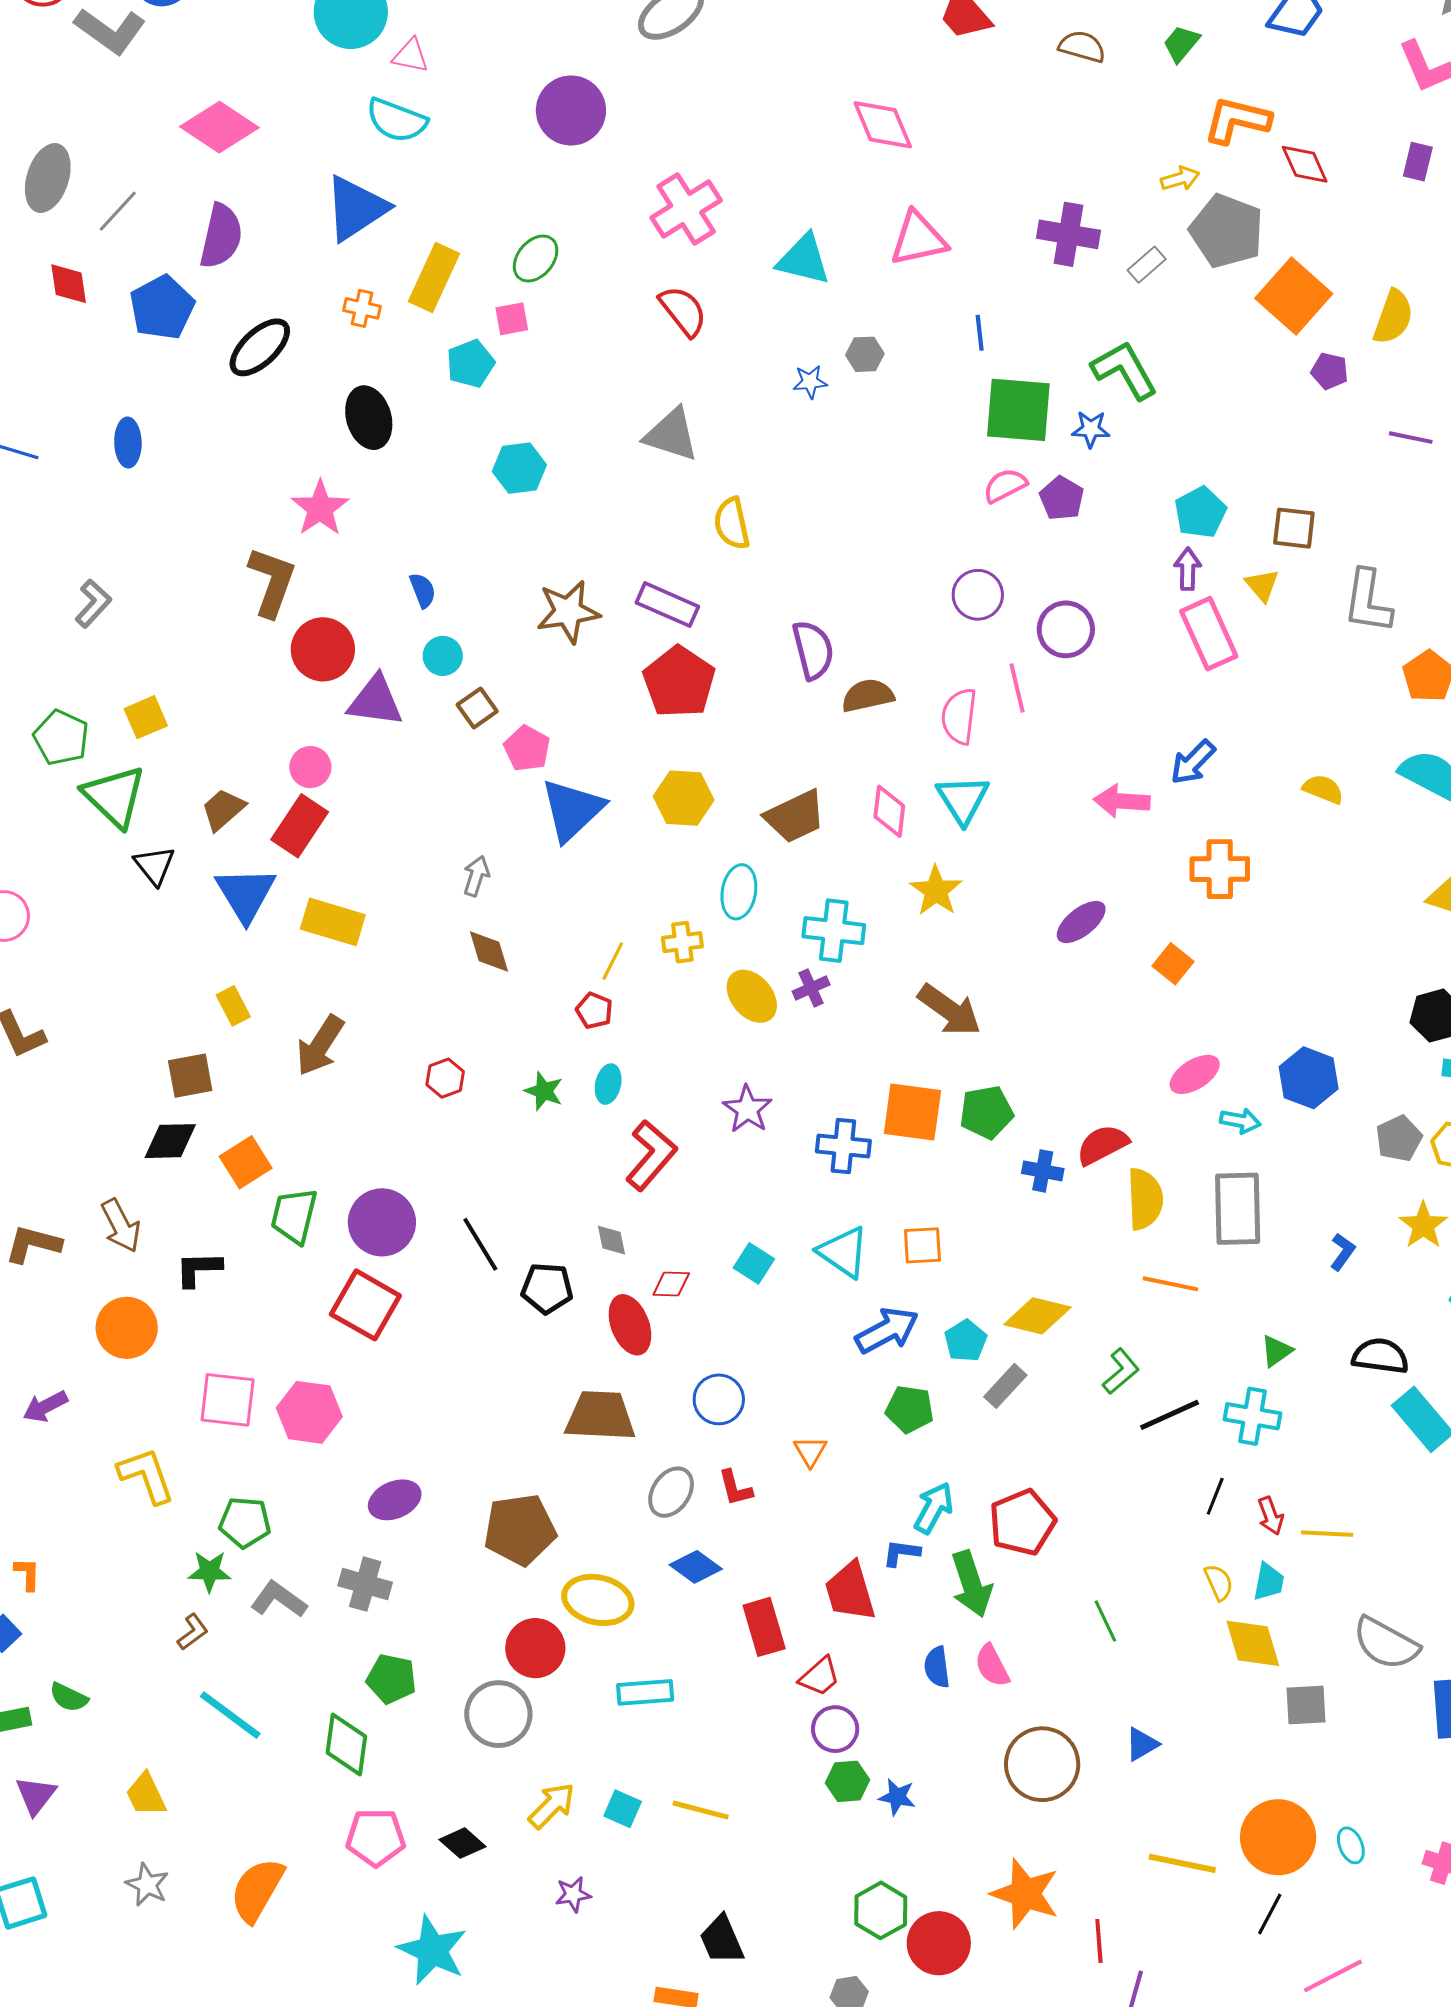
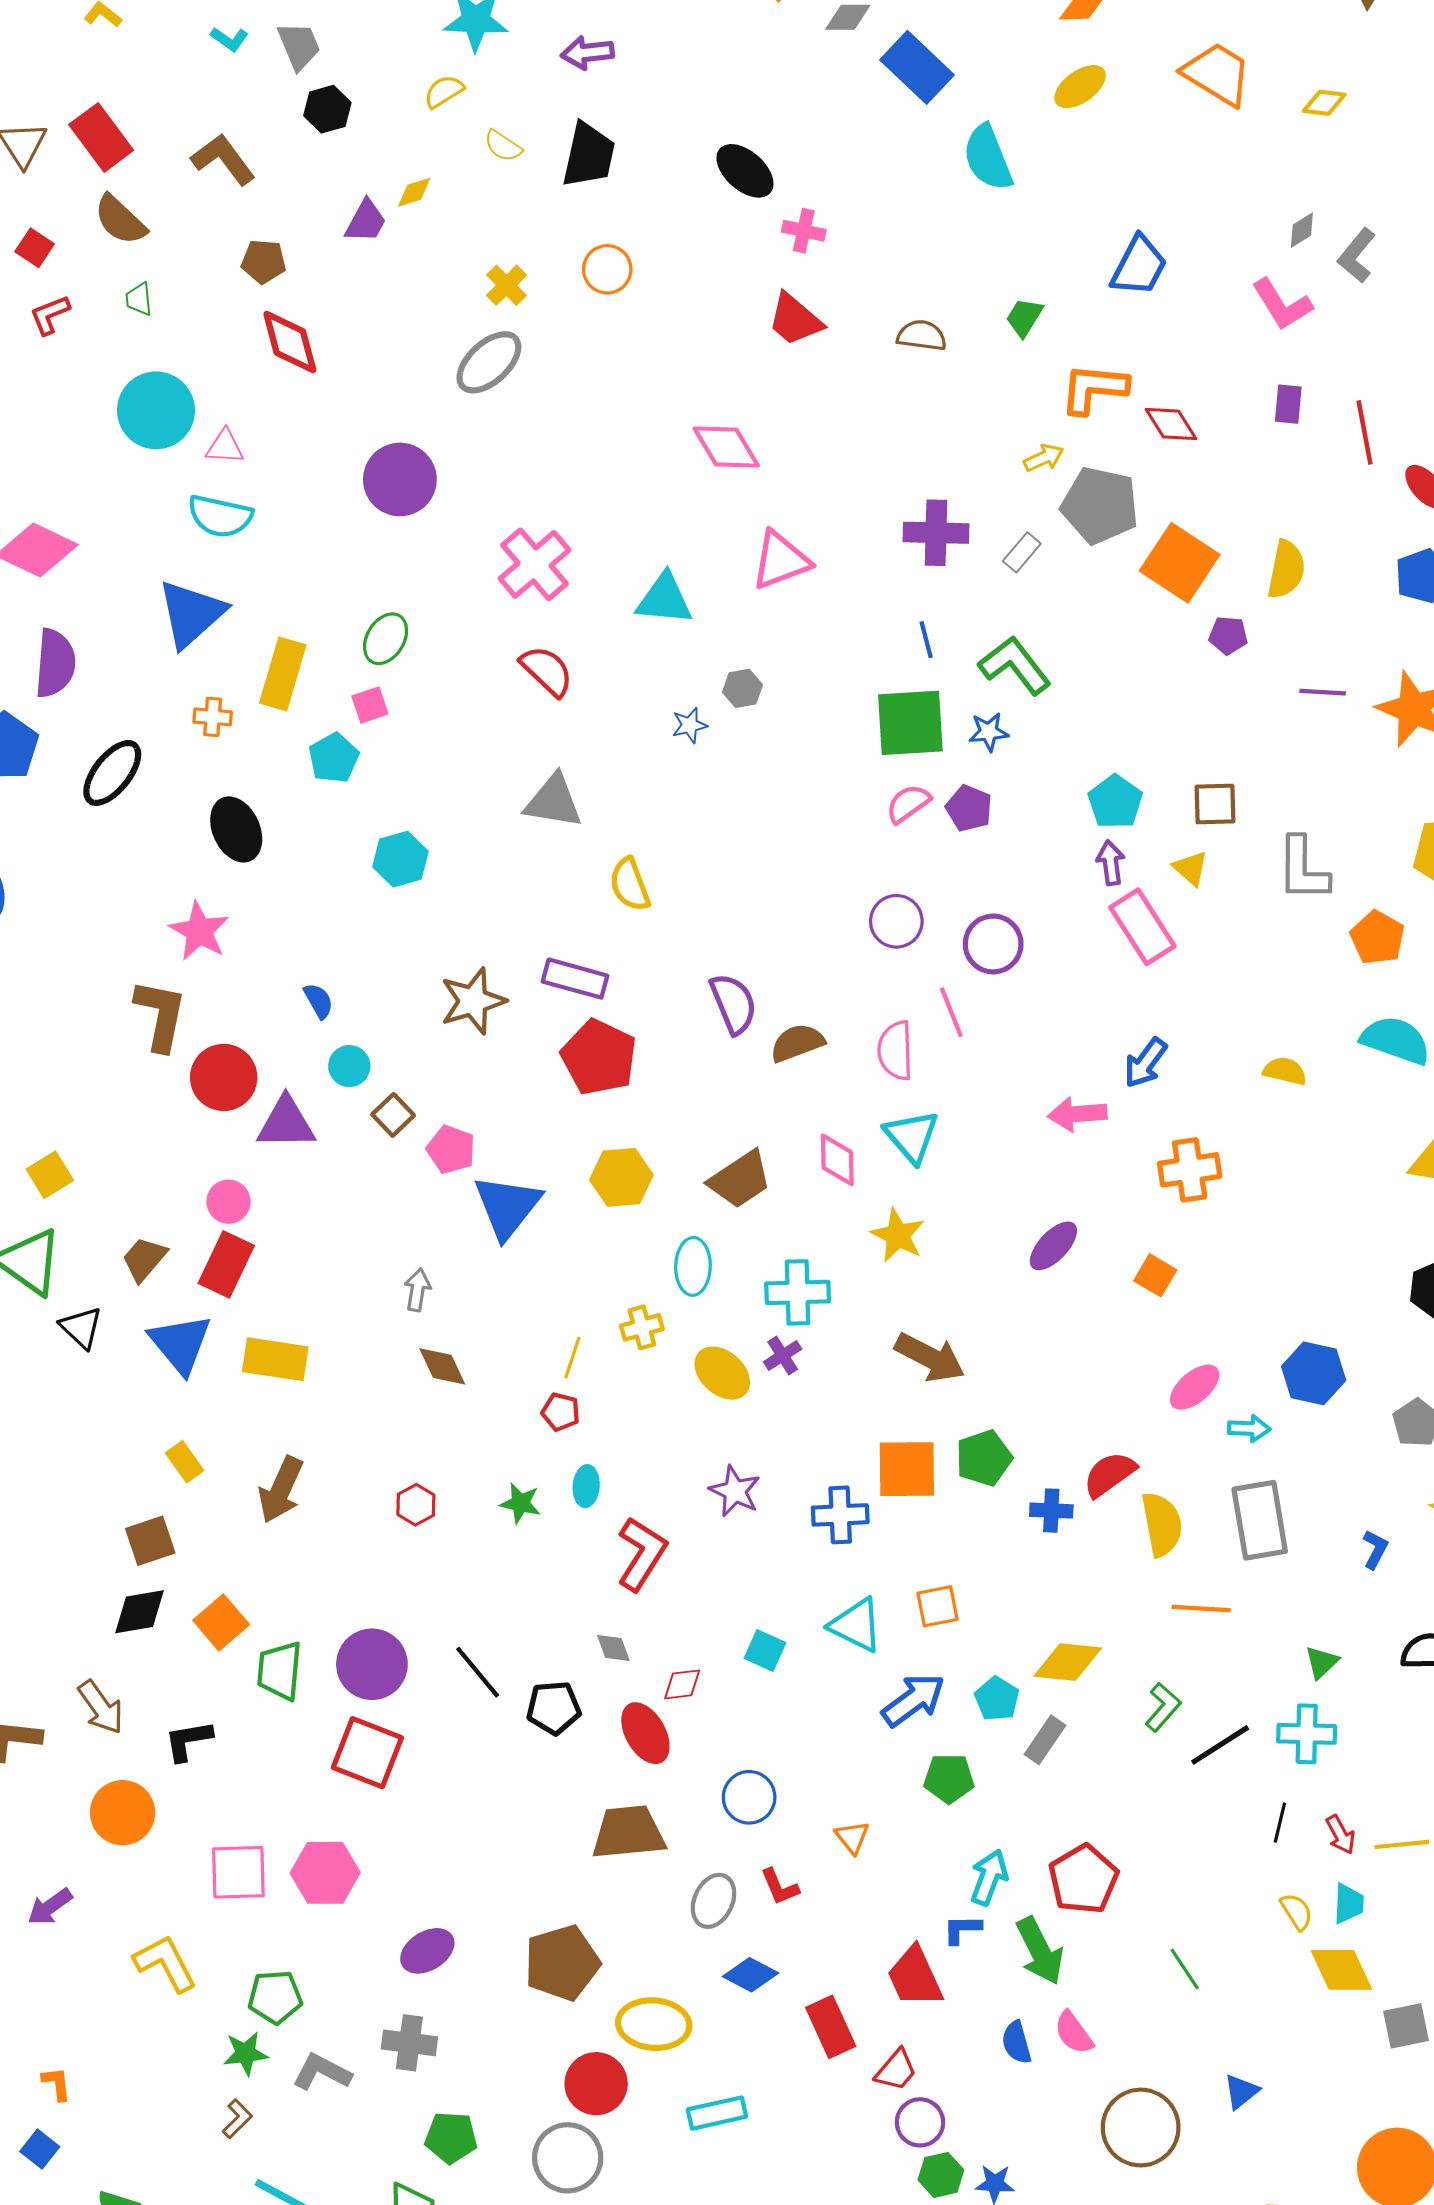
blue line: (980, 333) -> (926, 640), moved

